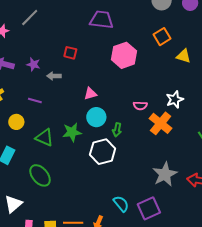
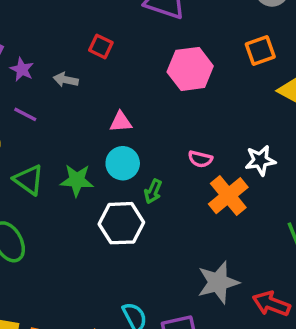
purple star: (33, 64) -> (22, 69), moved

